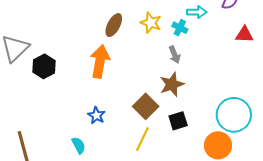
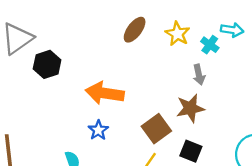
orange arrow: (100, 61) -> (105, 93), moved, turned -100
black square: (178, 121) -> (191, 151), turned 30

